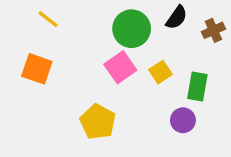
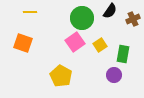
yellow line: (48, 19) -> (30, 12), turned -40

